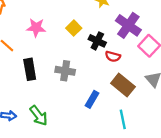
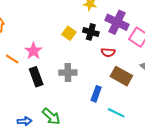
pink star: (36, 28) -> (33, 51), moved, turned -30
black cross: (97, 41) -> (91, 32), moved
cyan line: (123, 119) -> (116, 113), moved, turned -42

